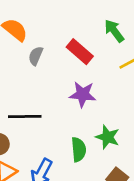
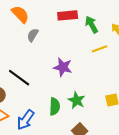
red rectangle: (80, 52) -> (68, 15), moved, turned -54
black line: (25, 117) -> (19, 78), turned 30

